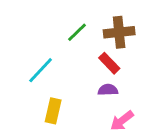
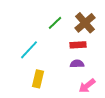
brown cross: (119, 32) -> (85, 23), turned -35
red rectangle: (109, 63) -> (78, 45), turned -49

